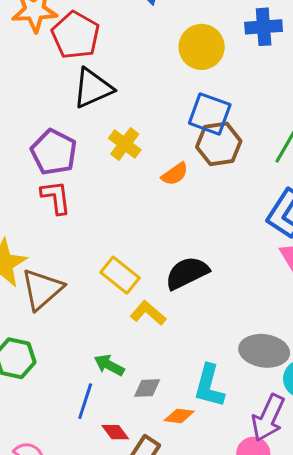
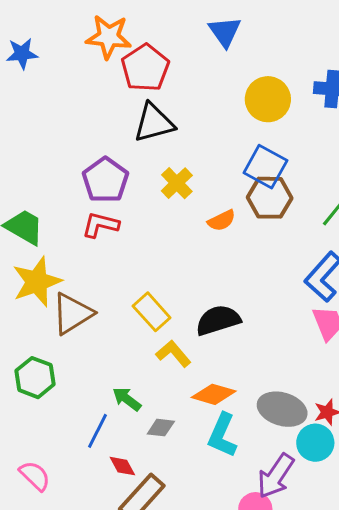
red L-shape: (56, 197) -> (100, 225), turned -78
orange diamond: (179, 416) -> (214, 394), moved, size x1.4

